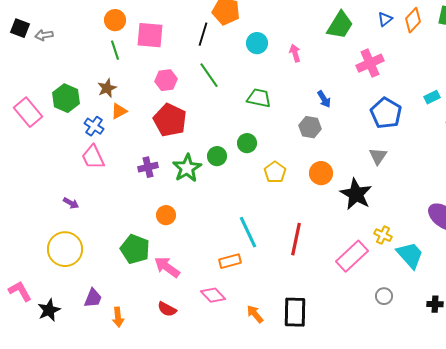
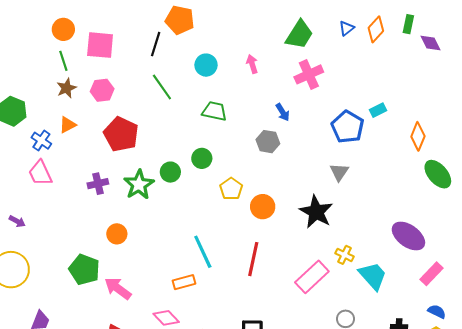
cyan circle: (257, 43) -> (206, 65), moved
pink cross: (370, 63) -> (309, 74), moved
pink hexagon: (166, 80) -> (102, 90), moved
brown star: (107, 88) -> (67, 88), moved
cyan rectangle: (432, 97) -> (378, 110), moved
orange circle: (321, 173) -> (263, 207), moved

